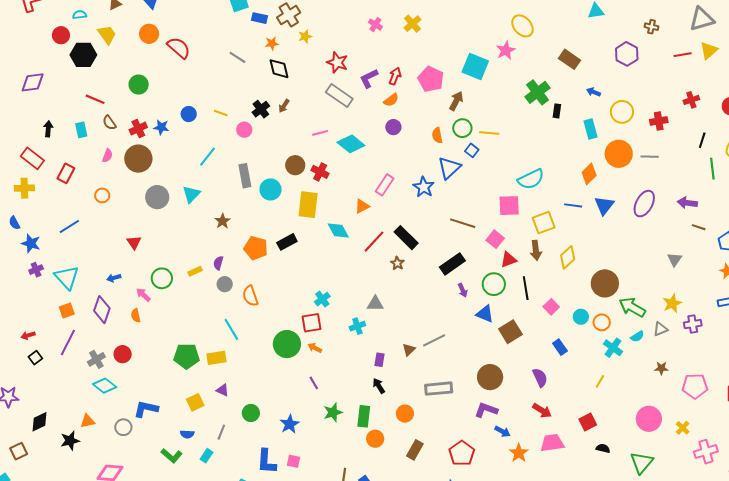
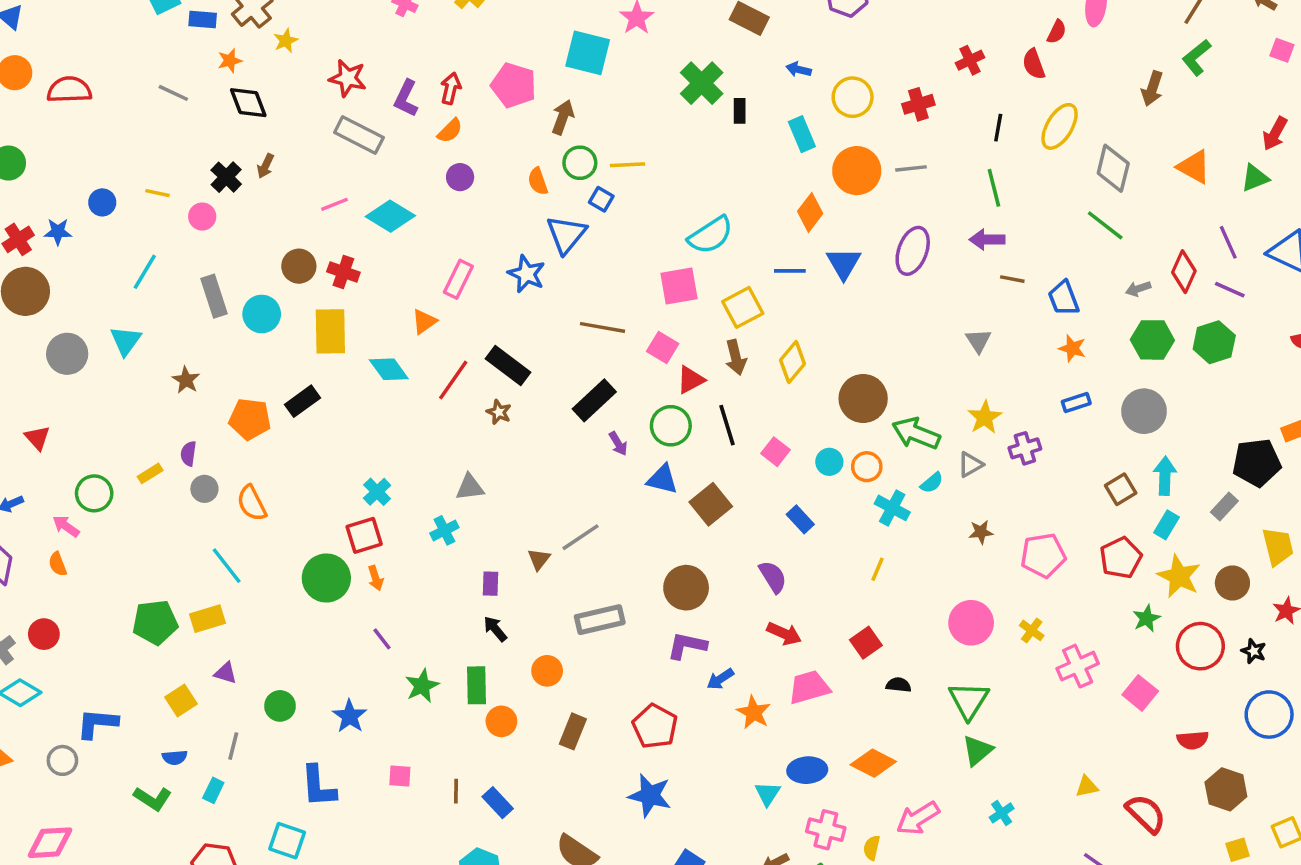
red semicircle: (179, 48) -> (69, 90), turned -35
purple L-shape: (369, 78) -> (406, 98), turned -30
green line: (712, 169) -> (994, 188), moved
orange arrow: (315, 348) -> (376, 578), turned -128
blue arrow: (502, 431) -> (720, 679), turned 126
pink square: (293, 461) -> (400, 776), moved

